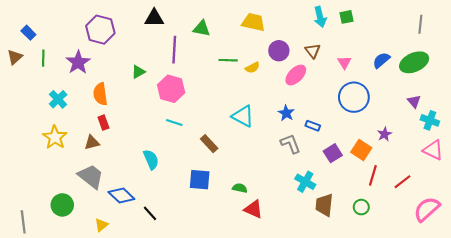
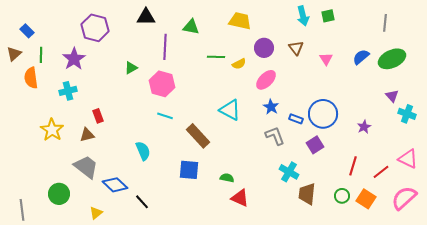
gray line: (420, 24) -> (385, 23), moved
pink ellipse: (296, 75) -> (266, 80), moved
orange semicircle: (100, 94) -> (31, 78), moved
blue circle: (354, 97) -> (323, 114), moved
cyan cross: (58, 99) -> (68, 91), moved, turned 30
brown rectangle: (209, 144) -> (198, 136), size x1.4
orange square: (361, 150) -> (366, 199), moved
pink triangle: (433, 150) -> (408, 159), moved

